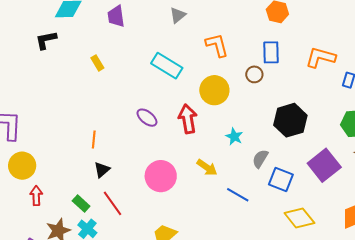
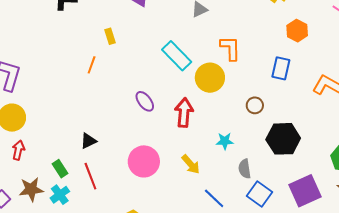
brown circle: (254, 74) -> (255, 105), moved
yellow circle: (214, 90) -> (210, 78), moved
cyan star: (234, 137) -> (225, 141), turned 30
orange line: (94, 140) -> (92, 65), moved
gray semicircle: (260, 159) -> (245, 169), turned -54

